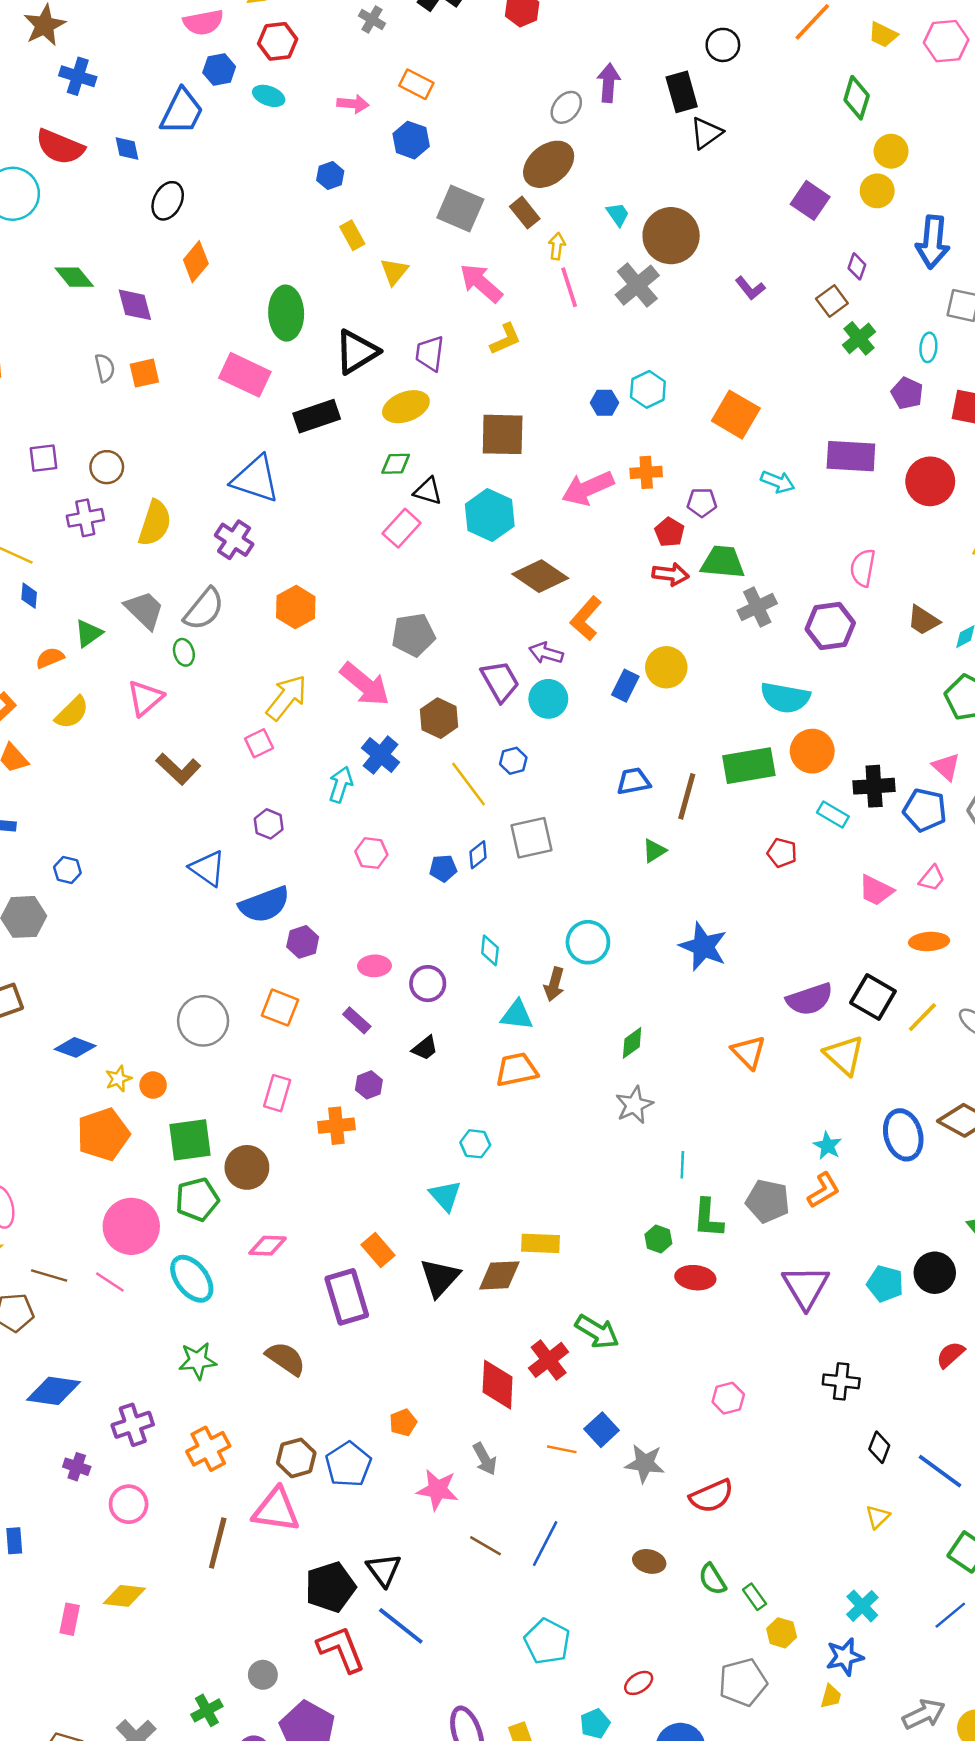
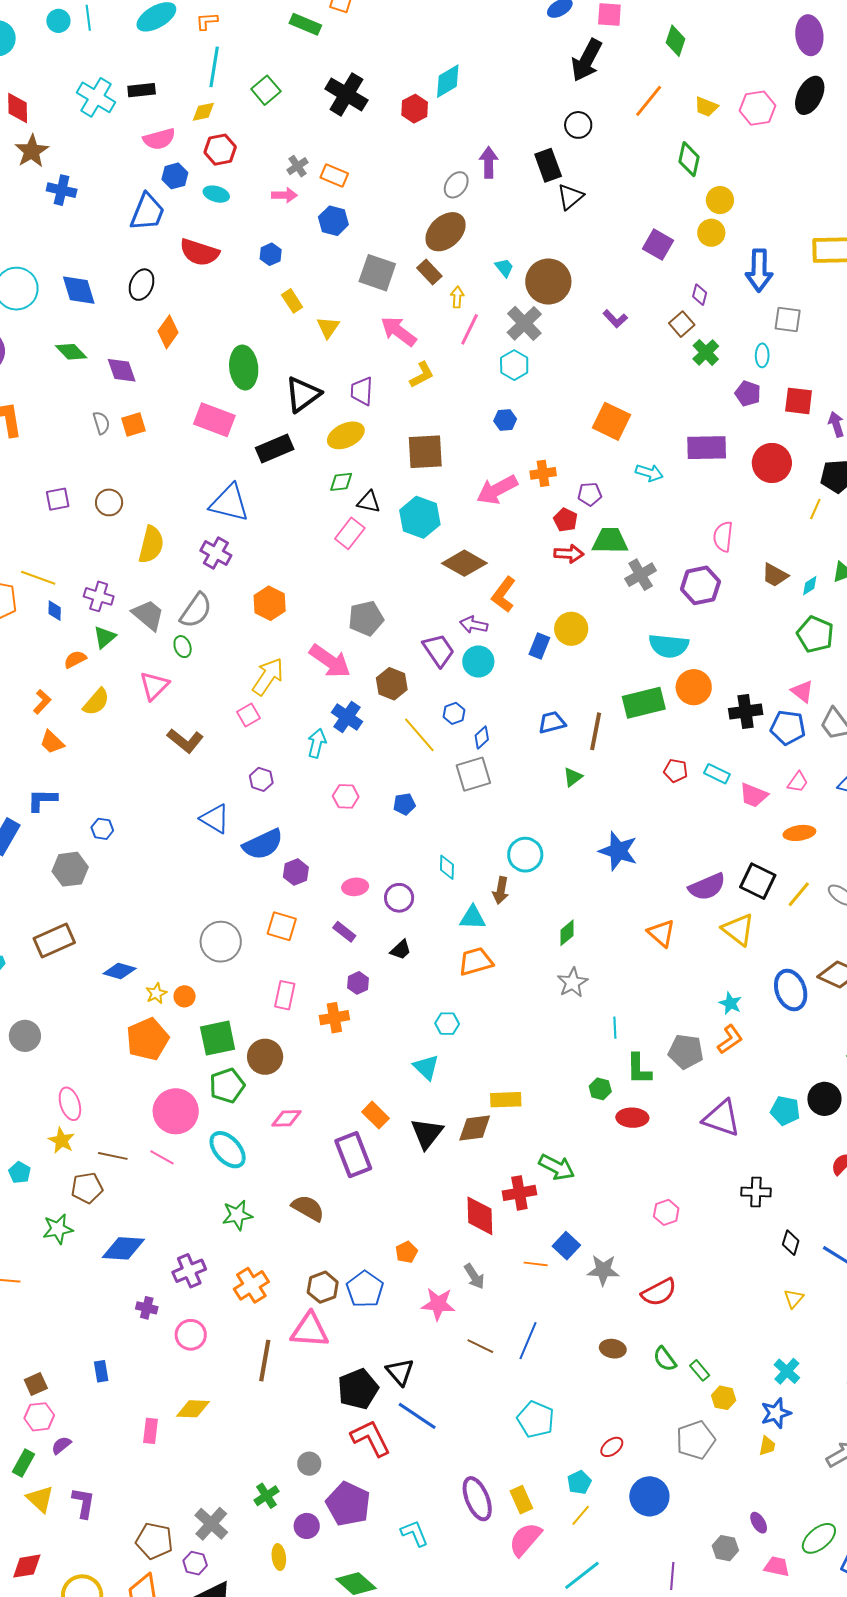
gray cross: (372, 20) -> (297, 166), moved, turned 30
red semicircle: (60, 147) -> (199, 252), moved
blue diamond: (127, 148) -> (79, 290), moved, size x1.6
pink line: (569, 287) -> (470, 329), turned 48
cyan hexagon: (648, 389) -> (514, 365), moved
purple cross: (85, 518) -> (99, 596), moved, turned 32
cyan rectangle: (833, 814) -> (717, 774), moved
blue diamond: (478, 855) -> (482, 737), moved
purple triangle: (806, 1287) -> (722, 1118), turned -36
red cross: (549, 1360) -> (519, 1193), turned 32

